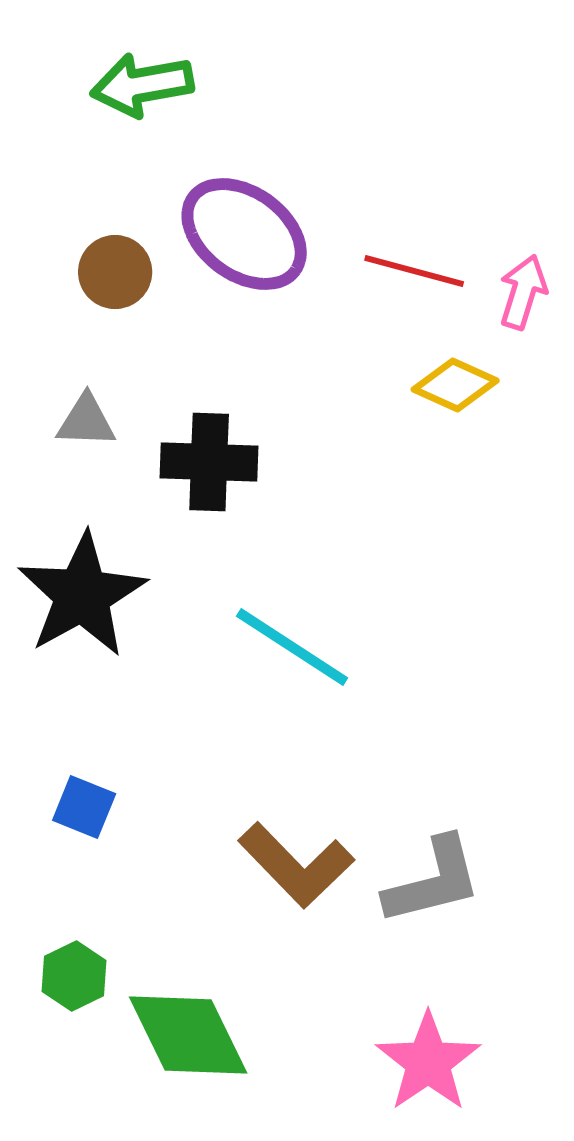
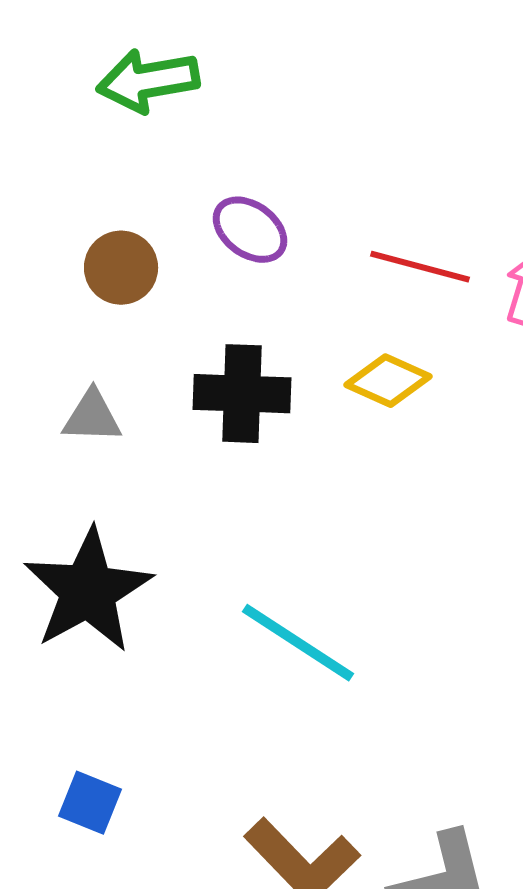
purple ellipse: (244, 234) -> (250, 230), size x0.6
yellow diamond: (455, 385) -> (388, 381), moved
black cross: (209, 462) -> (242, 394), moved

